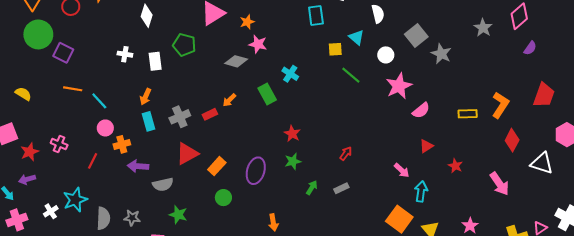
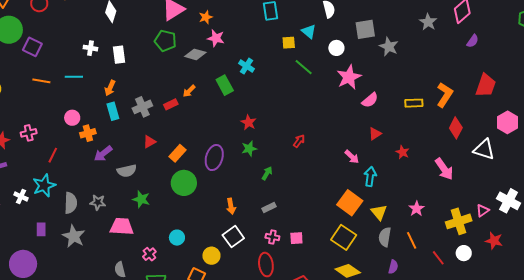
gray square: (416, 35) -> (365, 29), turned 30
green pentagon: (184, 45) -> (165, 41), moved
cyan line: (99, 101) -> (74, 77), moved, turned -48
pink cross: (59, 144) -> (29, 133), turned -35
red triangle: (187, 154) -> (149, 142), size x0.6
red line: (93, 161) -> (53, 155), moved
purple arrow: (138, 166) -> (103, 154), turned -42
gray rectangle: (341, 188) -> (269, 208), moved
green circle: (223, 198) -> (184, 183), size x1.6
white cross: (51, 211) -> (21, 196), turned -32

